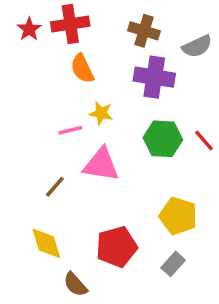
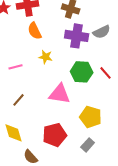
gray semicircle: (197, 46) -> (102, 32), moved
pink line: (70, 130) -> (16, 67), moved
pink triangle: (101, 165) -> (60, 94), moved

